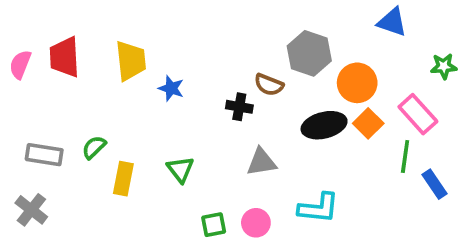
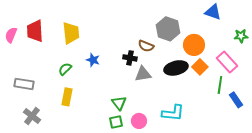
blue star: (171, 88) -> (93, 60), moved
green semicircle: (94, 147) -> (65, 69), moved
gray triangle: (261, 162) -> (143, 74), moved
green triangle: (180, 169) -> (119, 103), moved
gray cross: (31, 210) -> (32, 116), moved

